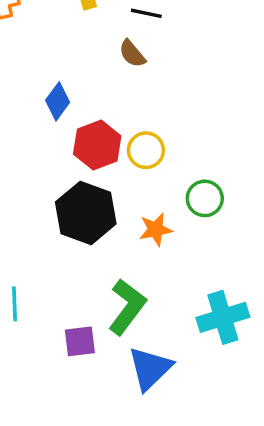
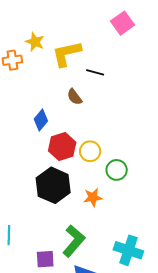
brown semicircle: (132, 54) -> (74, 97), moved
green circle: (205, 198) -> (117, 170), moved
cyan cross: (223, 317) -> (128, 250), turned 32

